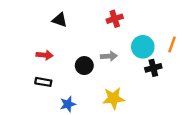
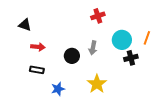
black triangle: (60, 20) -> (25, 25), moved
gray arrow: (109, 56) -> (93, 48), turned 104
yellow star: (114, 98) -> (97, 84), turned -30

